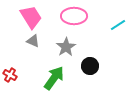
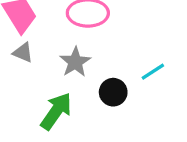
cyan line: (118, 25) -> (153, 72), moved

